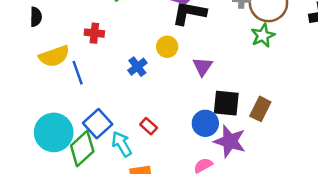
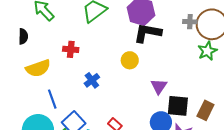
blue cross: (137, 67) -> (92, 80), moved
purple triangle: (203, 67) -> (159, 86), moved
blue line: (78, 73) -> (52, 99), moved

